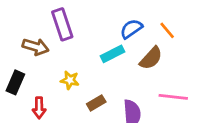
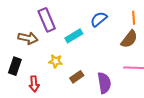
orange line: (167, 30) -> (134, 18), moved, turned 40
cyan rectangle: (113, 54) -> (74, 36), moved
brown semicircle: (151, 58) -> (129, 39), moved

